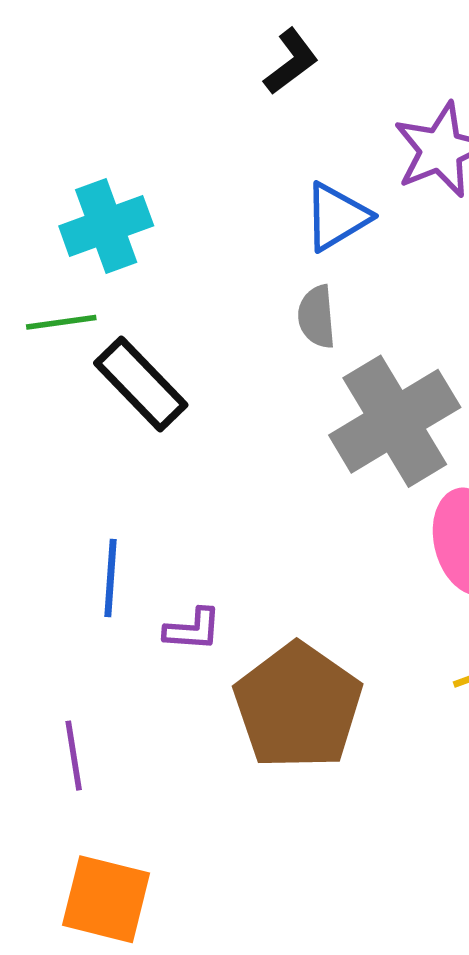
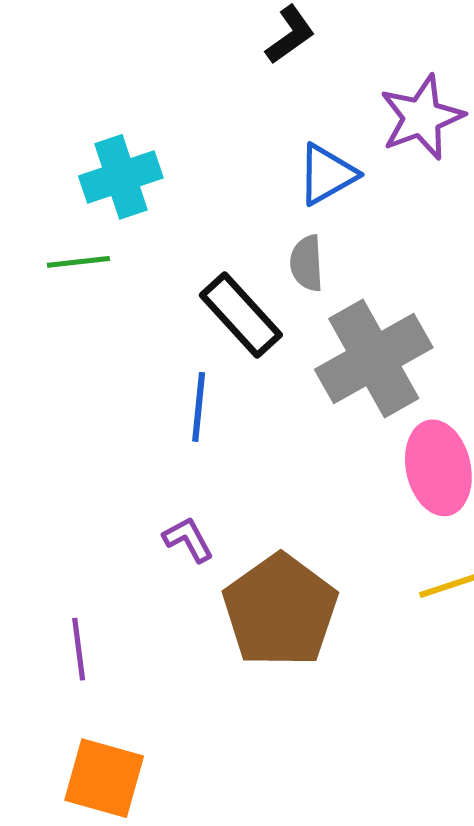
black rectangle: (141, 384) -> (241, 315), moved
blue line: (111, 578) -> (199, 407), moved
purple L-shape: (193, 629) -> (188, 539), turned -124

